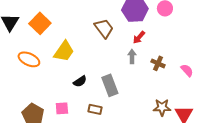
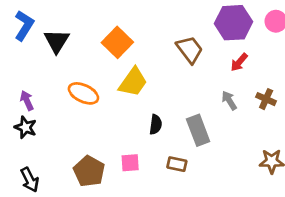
orange square: (40, 23) -> (117, 42), moved
gray arrow: (132, 56) -> (229, 100), moved, turned -32
black semicircle: (80, 81) -> (156, 125), turned -48

